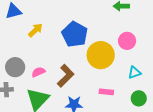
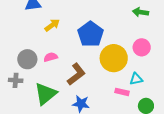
pink semicircle: (38, 72) -> (51, 57), moved
cyan triangle: (135, 73) -> (136, 79), moved
pink rectangle: (106, 92) -> (122, 92), moved

